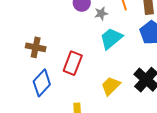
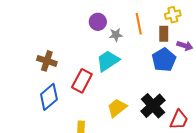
cyan trapezoid: (111, 38) -> (108, 61), moved

